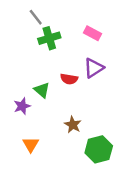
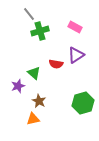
brown star: (73, 125) -> (39, 101), moved
orange triangle: (31, 144) -> (33, 119), moved, turned 48
green hexagon: (99, 149) -> (83, 103), moved

